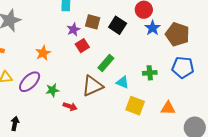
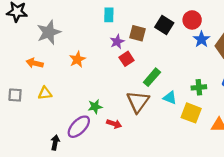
black square: (118, 25) -> (164, 25), moved
orange star: (43, 53) -> (77, 59), moved
purple ellipse: (30, 82) -> (79, 127), moved
brown triangle: (92, 86) -> (138, 102), turned -30
yellow square: (135, 106) -> (191, 113), moved

